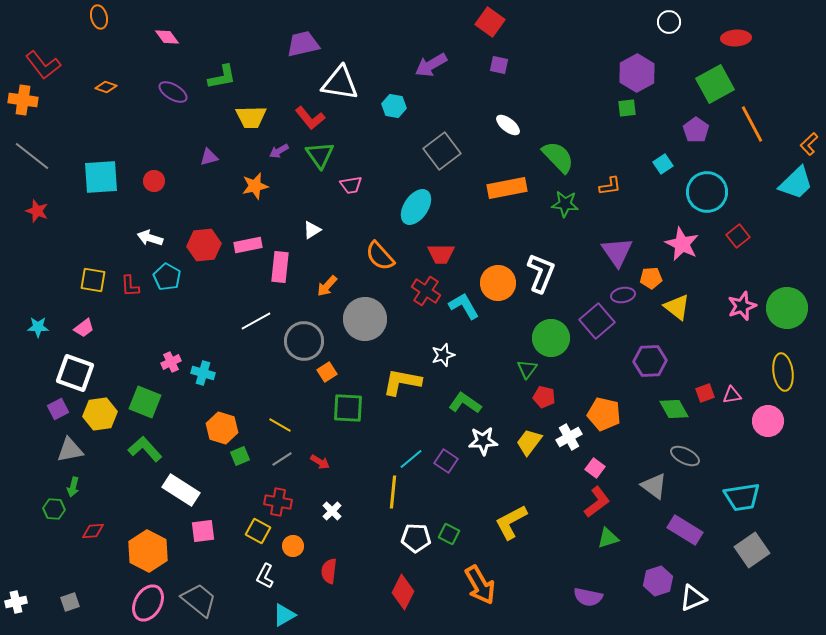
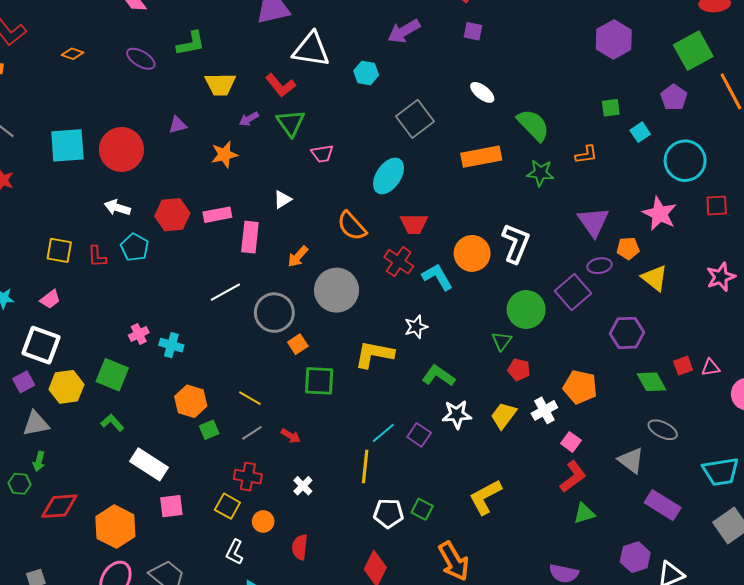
green square: (627, 108) -> (611, 108), moved
red circle: (154, 181) -> (121, 149), size x2.0
red square: (738, 236) -> (717, 206), turned 35
green L-shape: (145, 449) -> (112, 423), size x0.7
red diamond: (93, 531) -> (59, 506), size x1.6

